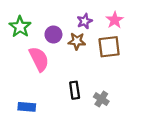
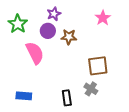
purple star: (85, 21) -> (54, 14), moved
brown square: (109, 47) -> (98, 66), moved
black rectangle: (75, 90) -> (67, 98), moved

